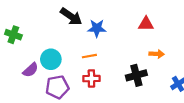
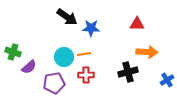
green cross: (13, 35) -> (13, 52), moved
orange arrow: (157, 54) -> (147, 52), size x1.5
cyan circle: (51, 59) -> (64, 57), moved

